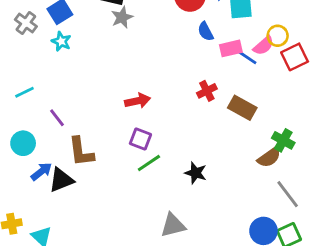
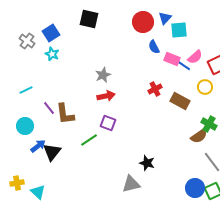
gray star: (122, 17) -> (103, 75), moved
yellow circle: (278, 36) -> (205, 87), moved
pink rectangle: (231, 48) -> (172, 59), turned 35
brown L-shape: (81, 152) -> (65, 114), moved
green line: (149, 163) -> (89, 140), moved
black star: (196, 173) -> (147, 163), moved
black triangle: (61, 180) -> (52, 152), turned -30

